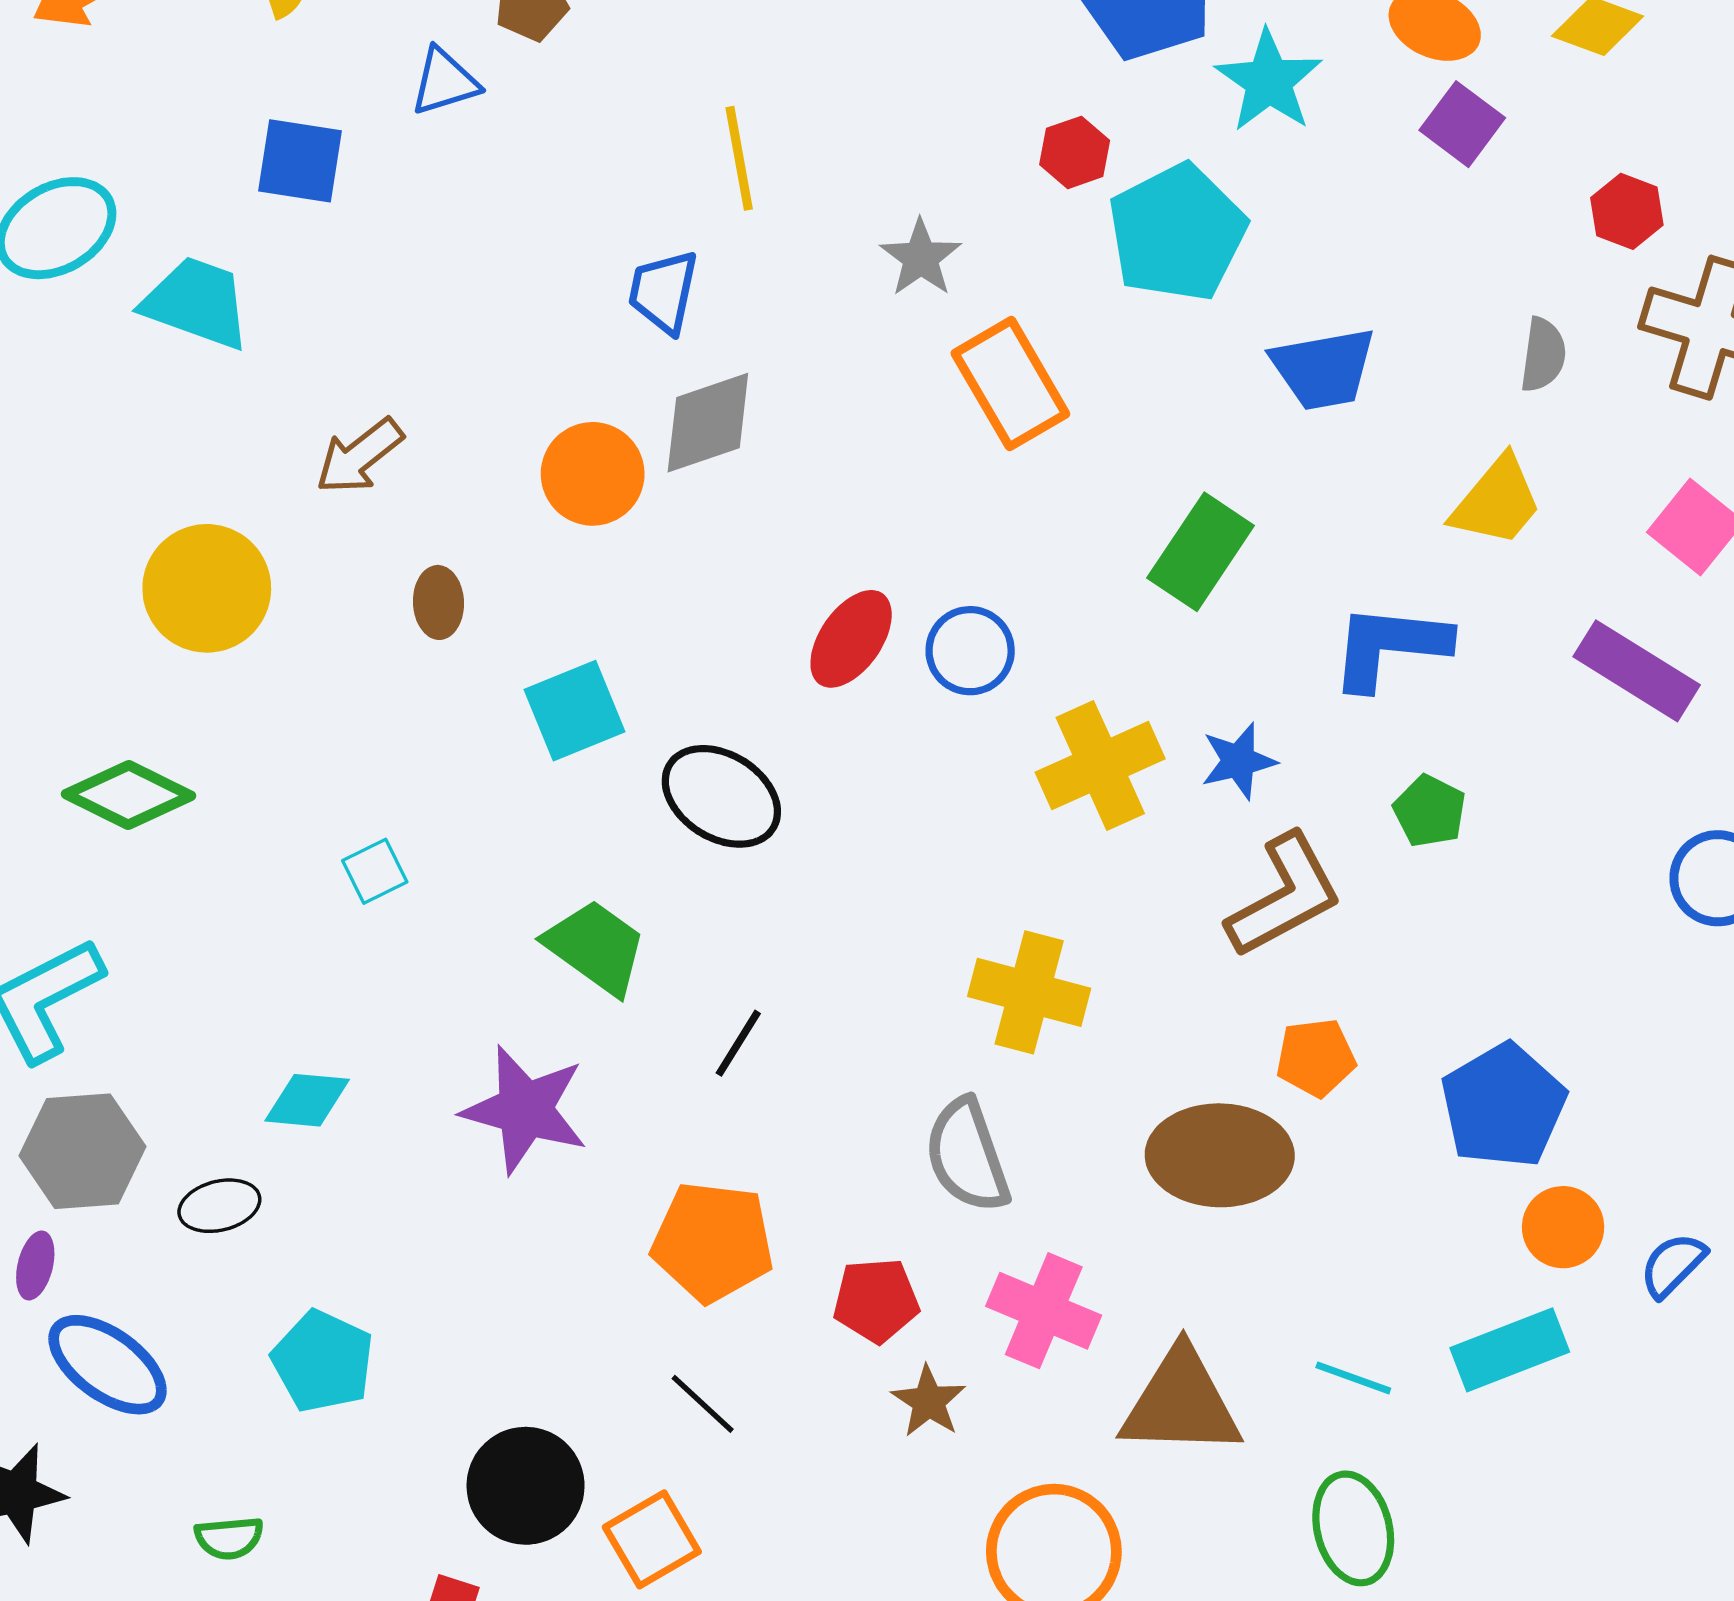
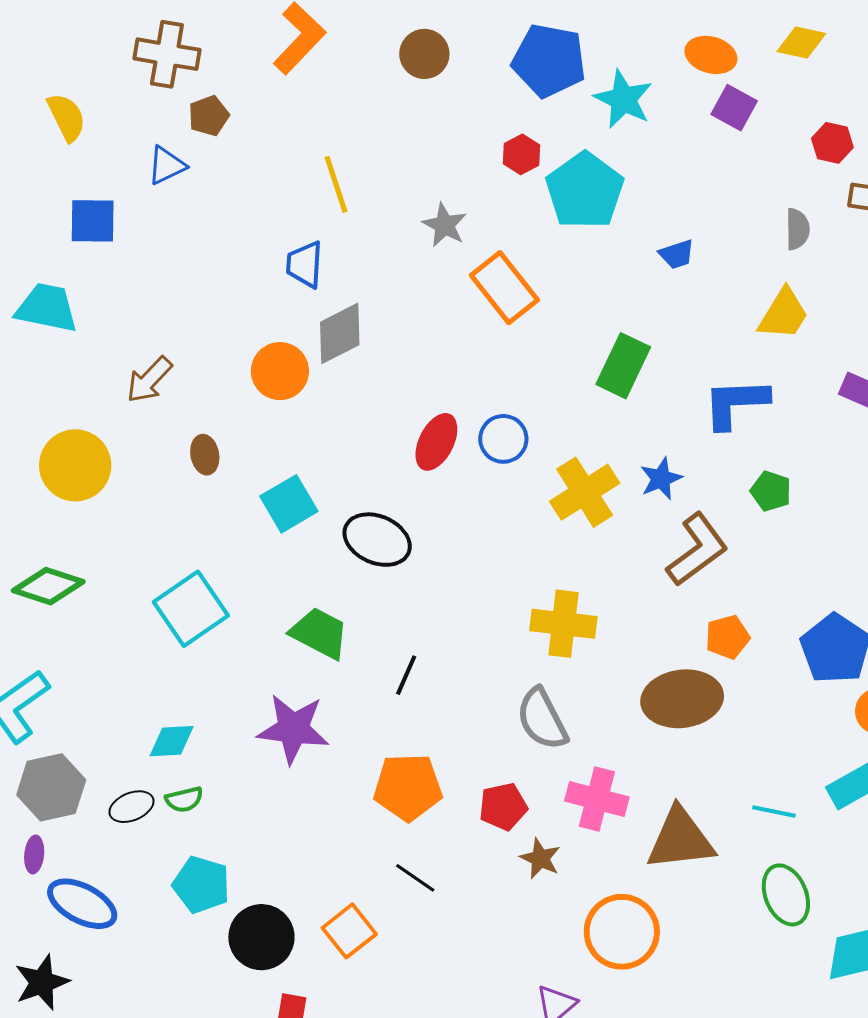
blue trapezoid: (1323, 369) -> (677, 254), size x0.6
cyan square: (375, 871) -> (191, 609), size x2.0
black circle: (526, 1486) -> (261, 937), moved
green semicircle: (229, 1538) -> (184, 799), moved
orange square: (652, 1539) -> (349, 931), moved

